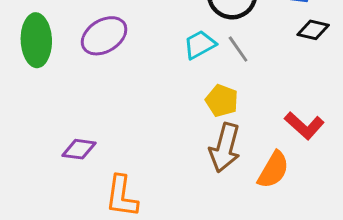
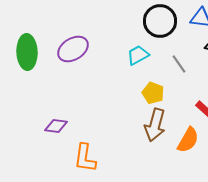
gray line: (238, 49) -> (179, 64), moved

